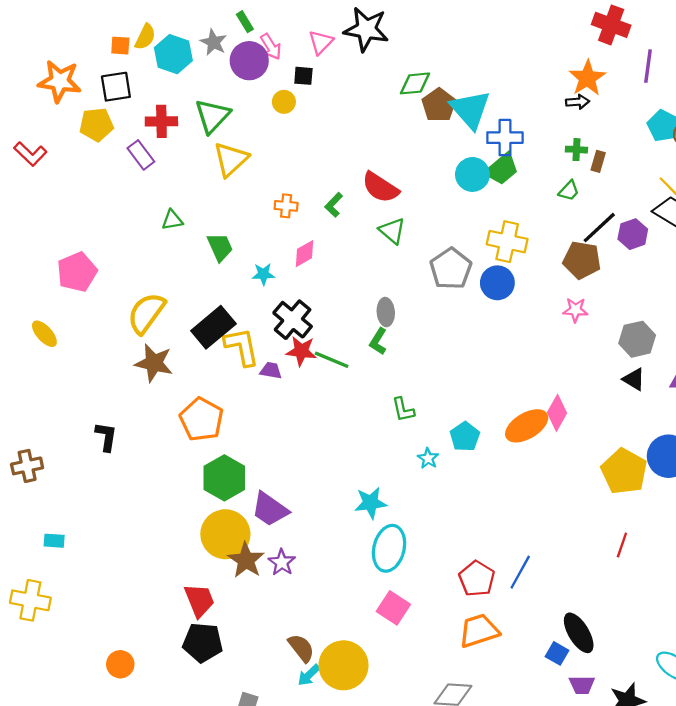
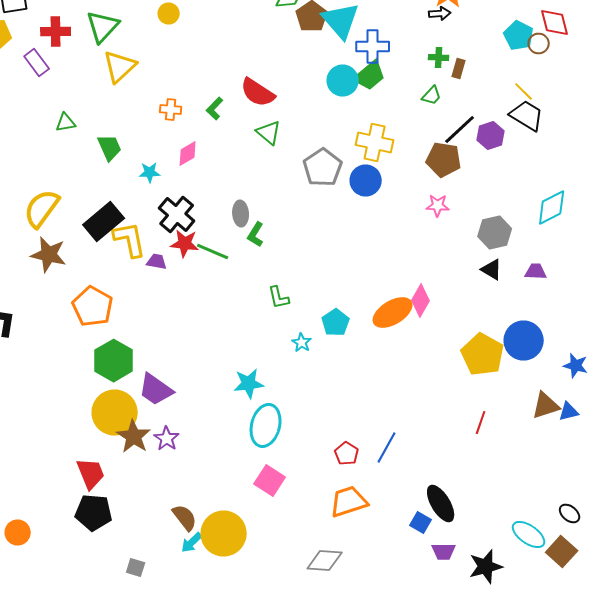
gray ellipse: (386, 312) -> (241, 214), moved
red pentagon: (477, 579) -> (347, 454), size x0.7

